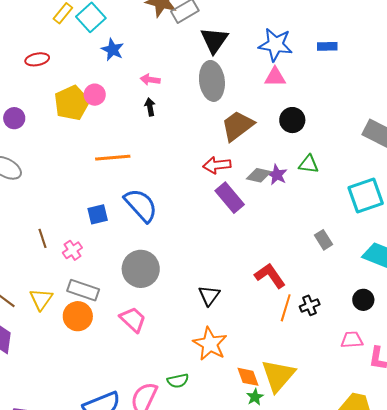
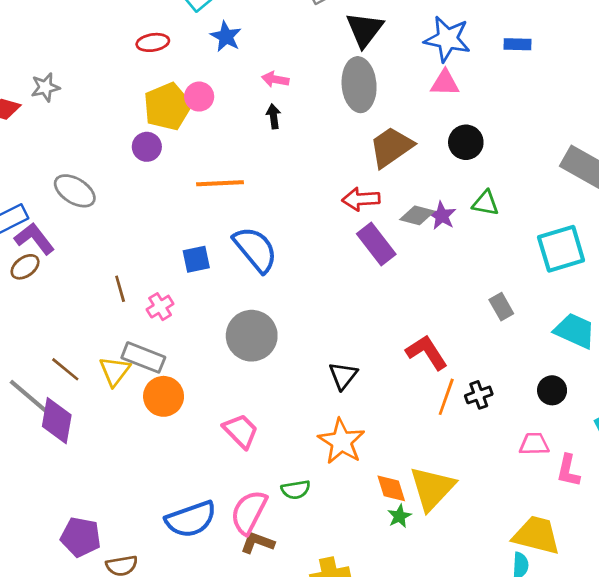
red ellipse: (37, 59) -> (153, 42), moved
purple circle: (14, 118) -> (147, 147), moved
gray rectangle: (83, 290) -> (143, 357), moved
pink trapezoid: (133, 319) -> (241, 431), moved

